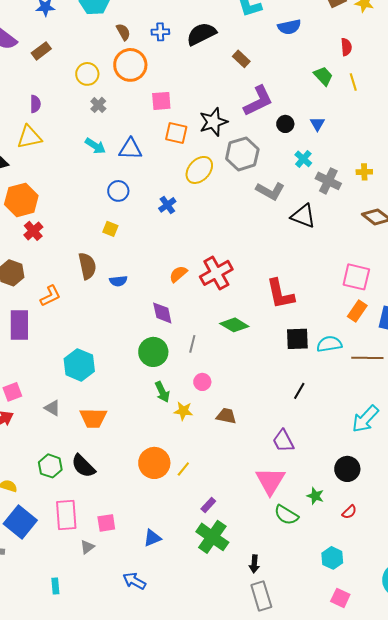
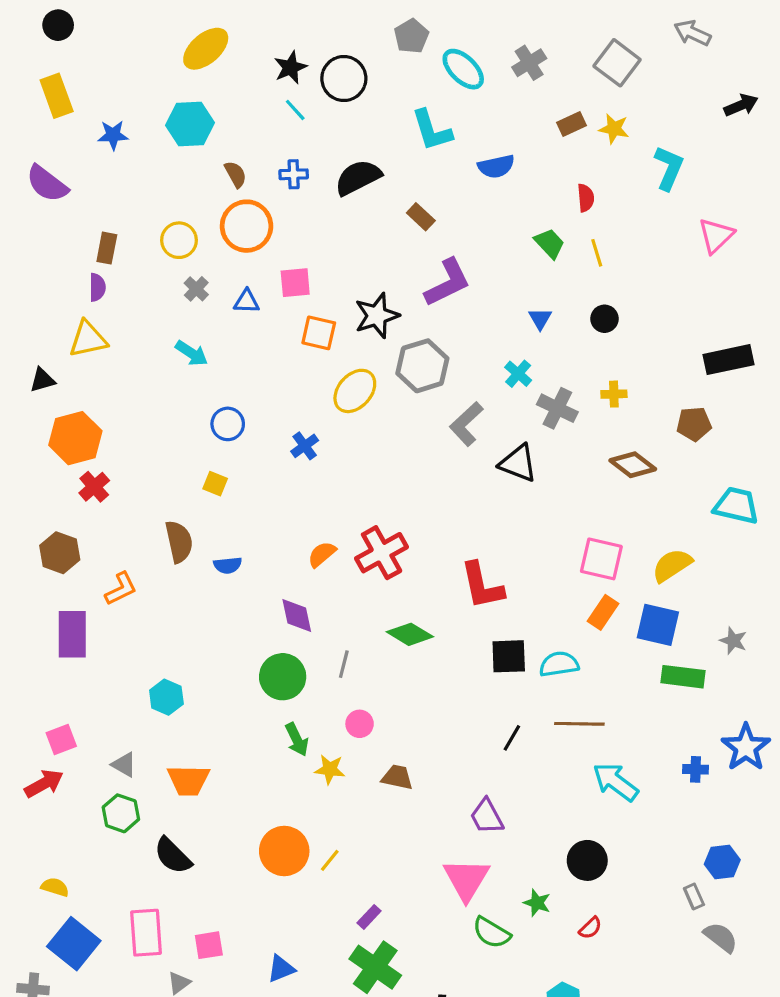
brown rectangle: (41, 51) -> (107, 248), moved, turned -42
black circle: (285, 124) -> (604, 319), moved
blue triangle: (130, 149) -> (247, 301), moved, size x0.7
gray L-shape: (270, 191) -> (466, 424), turned 108
brown line: (367, 358) -> (579, 724), moved
cyan hexagon: (79, 365) -> (166, 697), size x0.7
cyan arrow: (365, 419) -> (615, 782), turned 84
green hexagon: (50, 466) -> (121, 813), moved

